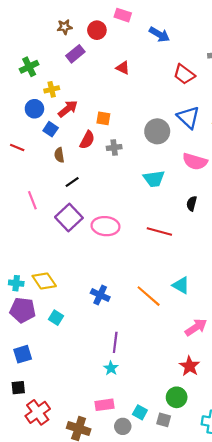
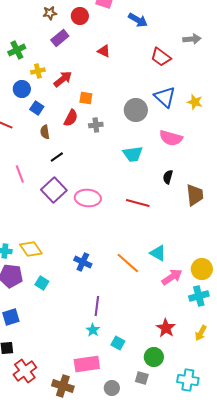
red arrow: (68, 109) -> (63, 79), moved
pink arrow: (196, 327) -> (172, 277), moved
pink rectangle: (104, 405) -> (87, 364), size x1.4
cyan square: (140, 412) -> (118, 343), moved
gray circle: (123, 426) -> (112, 388), moved

